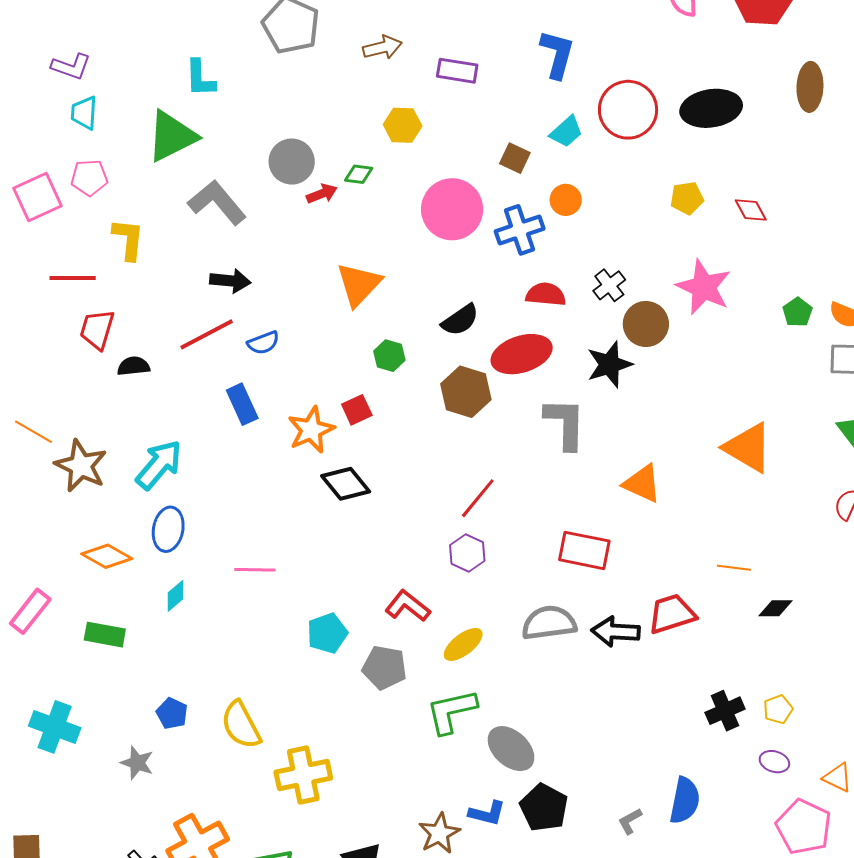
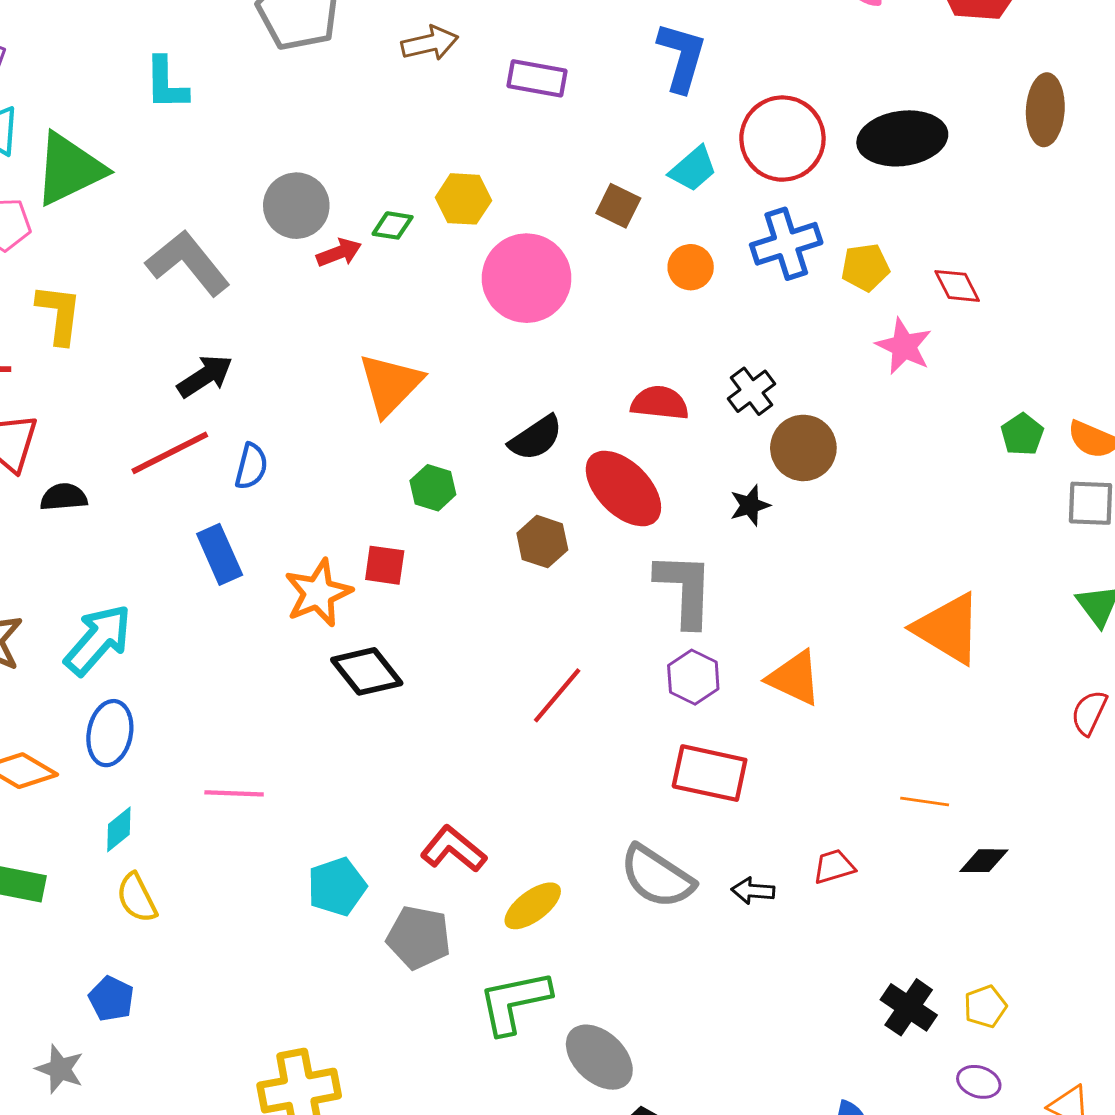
yellow hexagon: (403, 125) -> (463, 199), moved
green triangle: (172, 136) -> (69, 169), moved
blue cross: (520, 230) -> (786, 244), moved
black arrow: (230, 281) -> (205, 376), turned -39
pink star: (704, 287) -> (904, 346), moved, size x0.7
blue semicircle: (263, 343) -> (251, 466), turned -56
red ellipse: (522, 354) -> (623, 488), turned 62
black star: (609, 364) -> (750, 505), size x0.6
brown hexagon: (466, 392) -> (542, 542), size x0.7
red square: (357, 410) -> (385, 565), turned 32
purple hexagon: (467, 553) -> (693, 677), moved
red trapezoid: (672, 614) -> (834, 867), size x0.6
gray semicircle: (549, 623) -> (657, 877), turned -140
black arrow: (616, 632) -> (753, 891), size x0.6
black cross: (725, 711) -> (909, 1007), turned -33
yellow semicircle: (241, 725) -> (137, 898), moved, size x0.7

